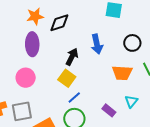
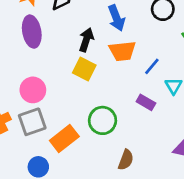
orange trapezoid: (122, 73) -> (122, 51), moved
pink circle: (26, 78) -> (33, 90), moved
blue line: (74, 98) -> (152, 66), moved

